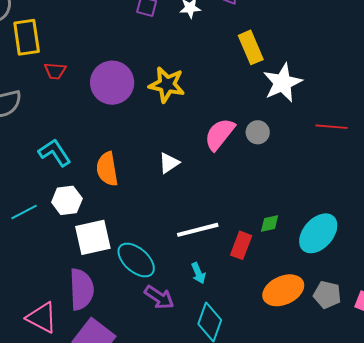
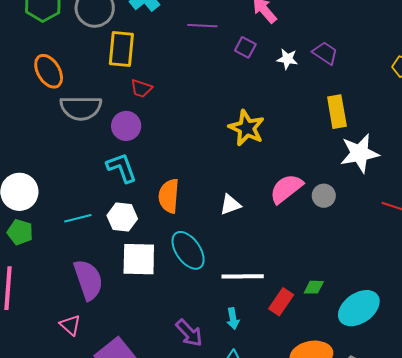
purple circle: (112, 83) -> (126, 126), moved, size x0.7
cyan ellipse: (136, 260) -> (188, 250), moved
purple semicircle: (81, 289) -> (88, 280), moved, turned -30
pink triangle: (42, 318) -> (70, 325), size x0.7

